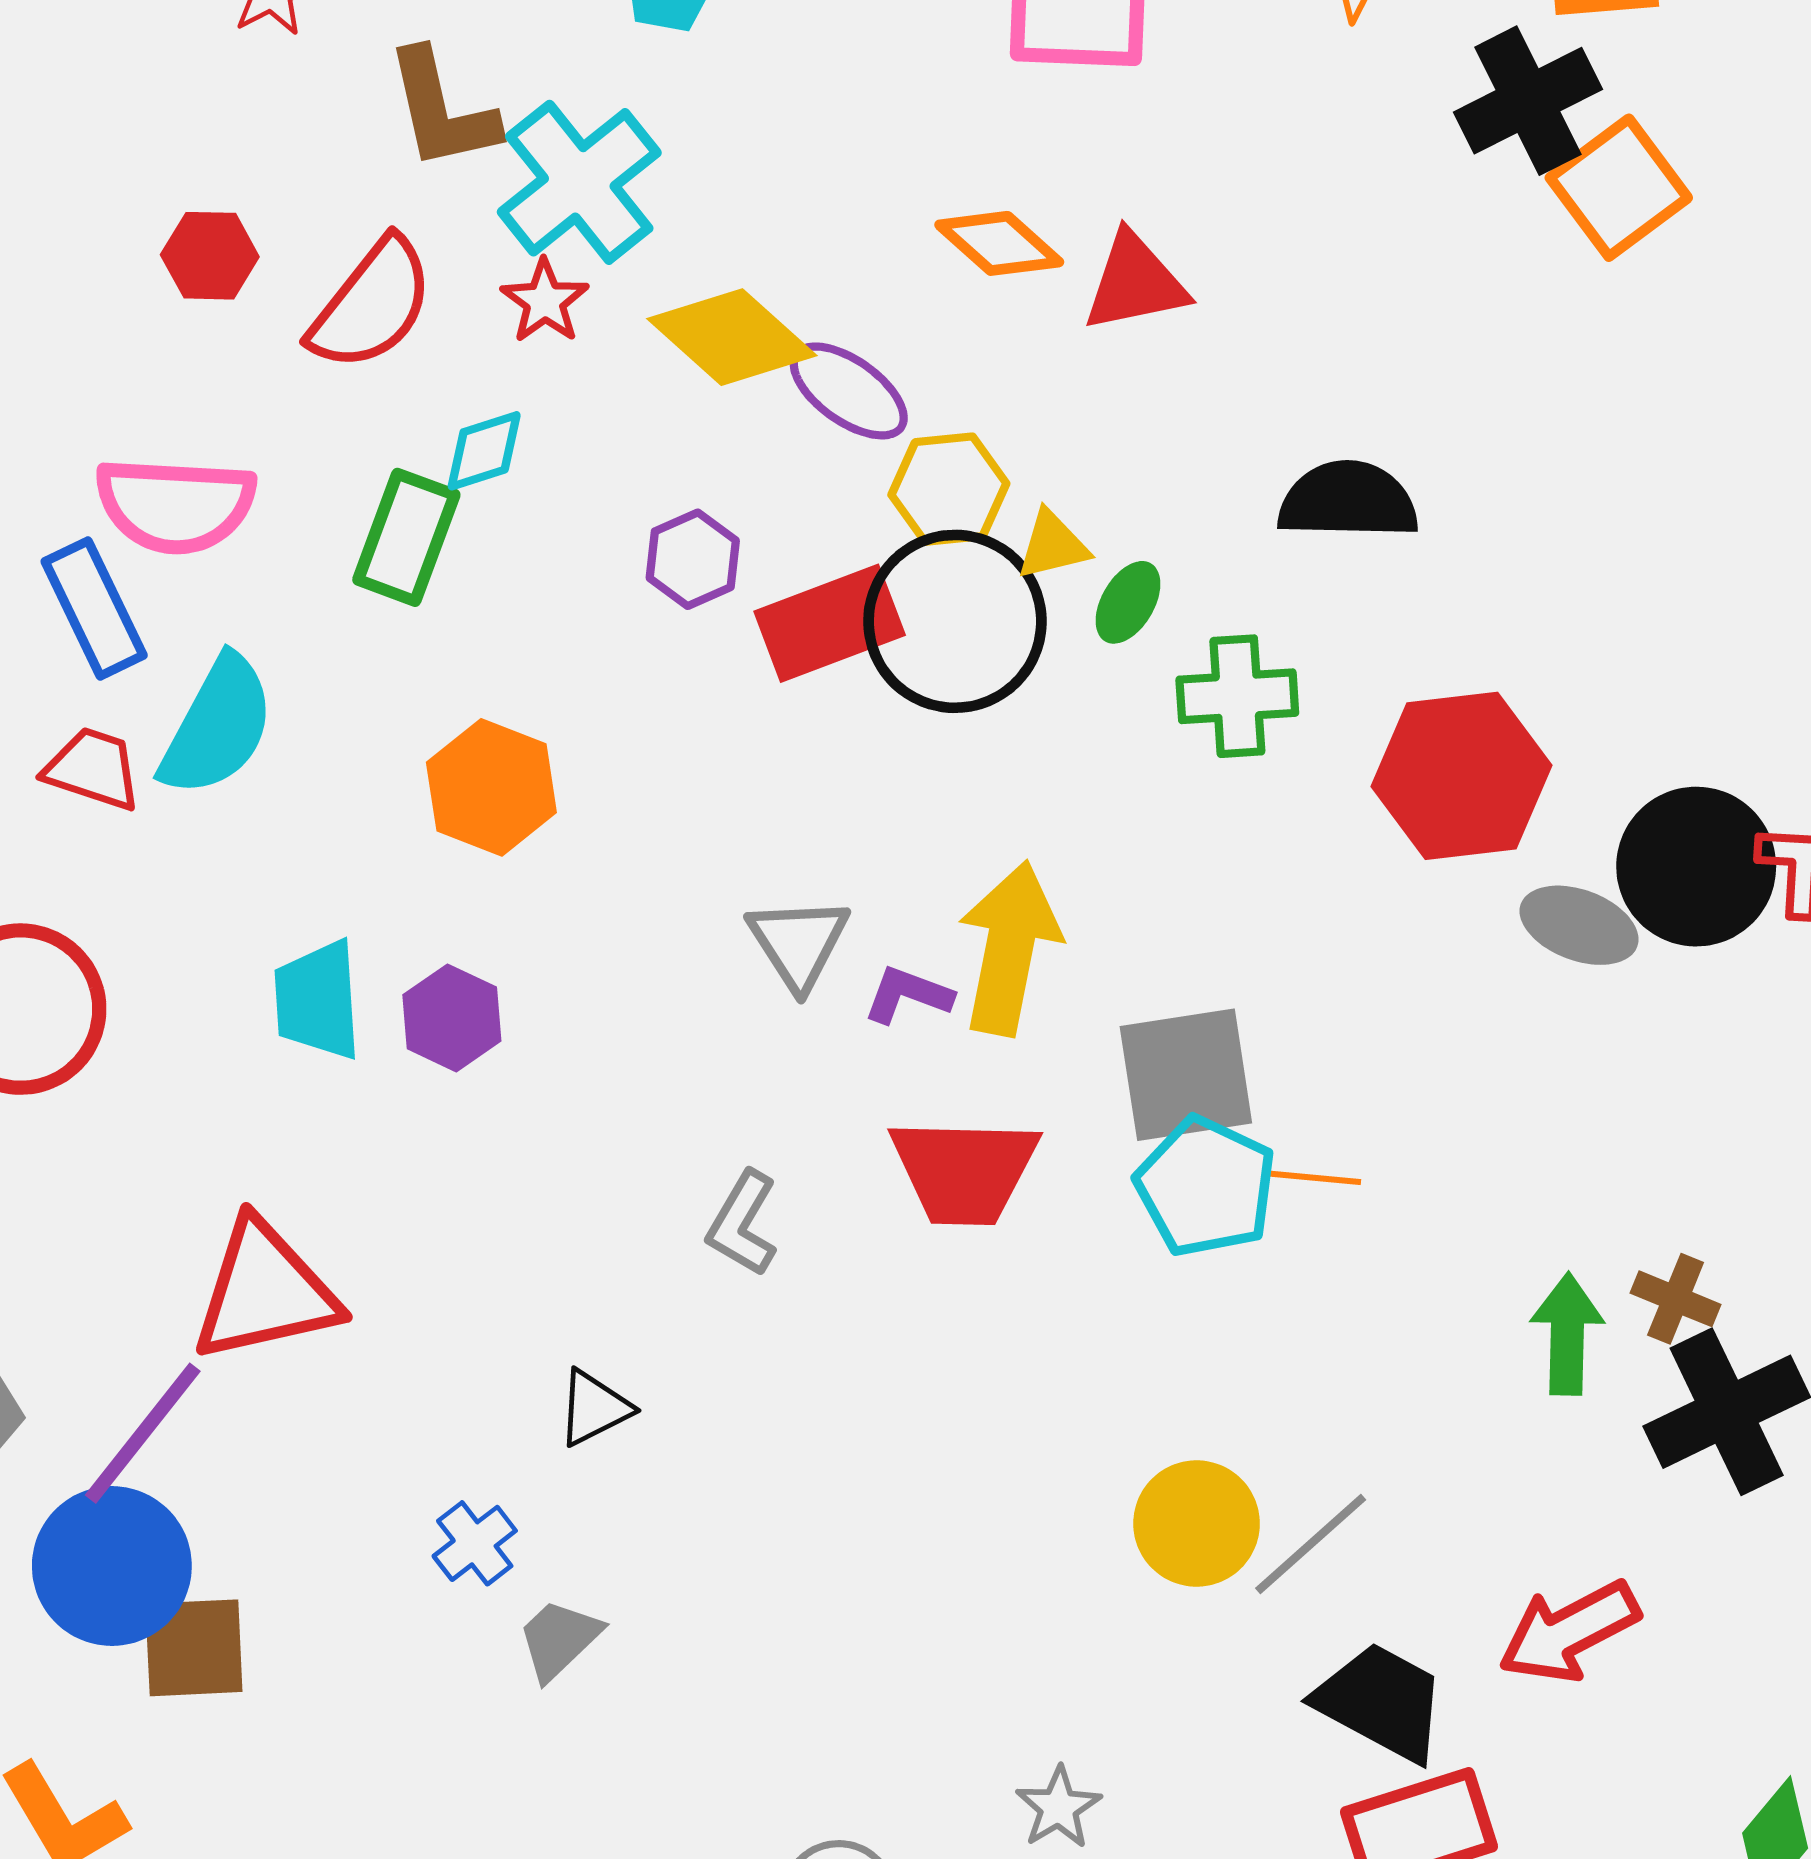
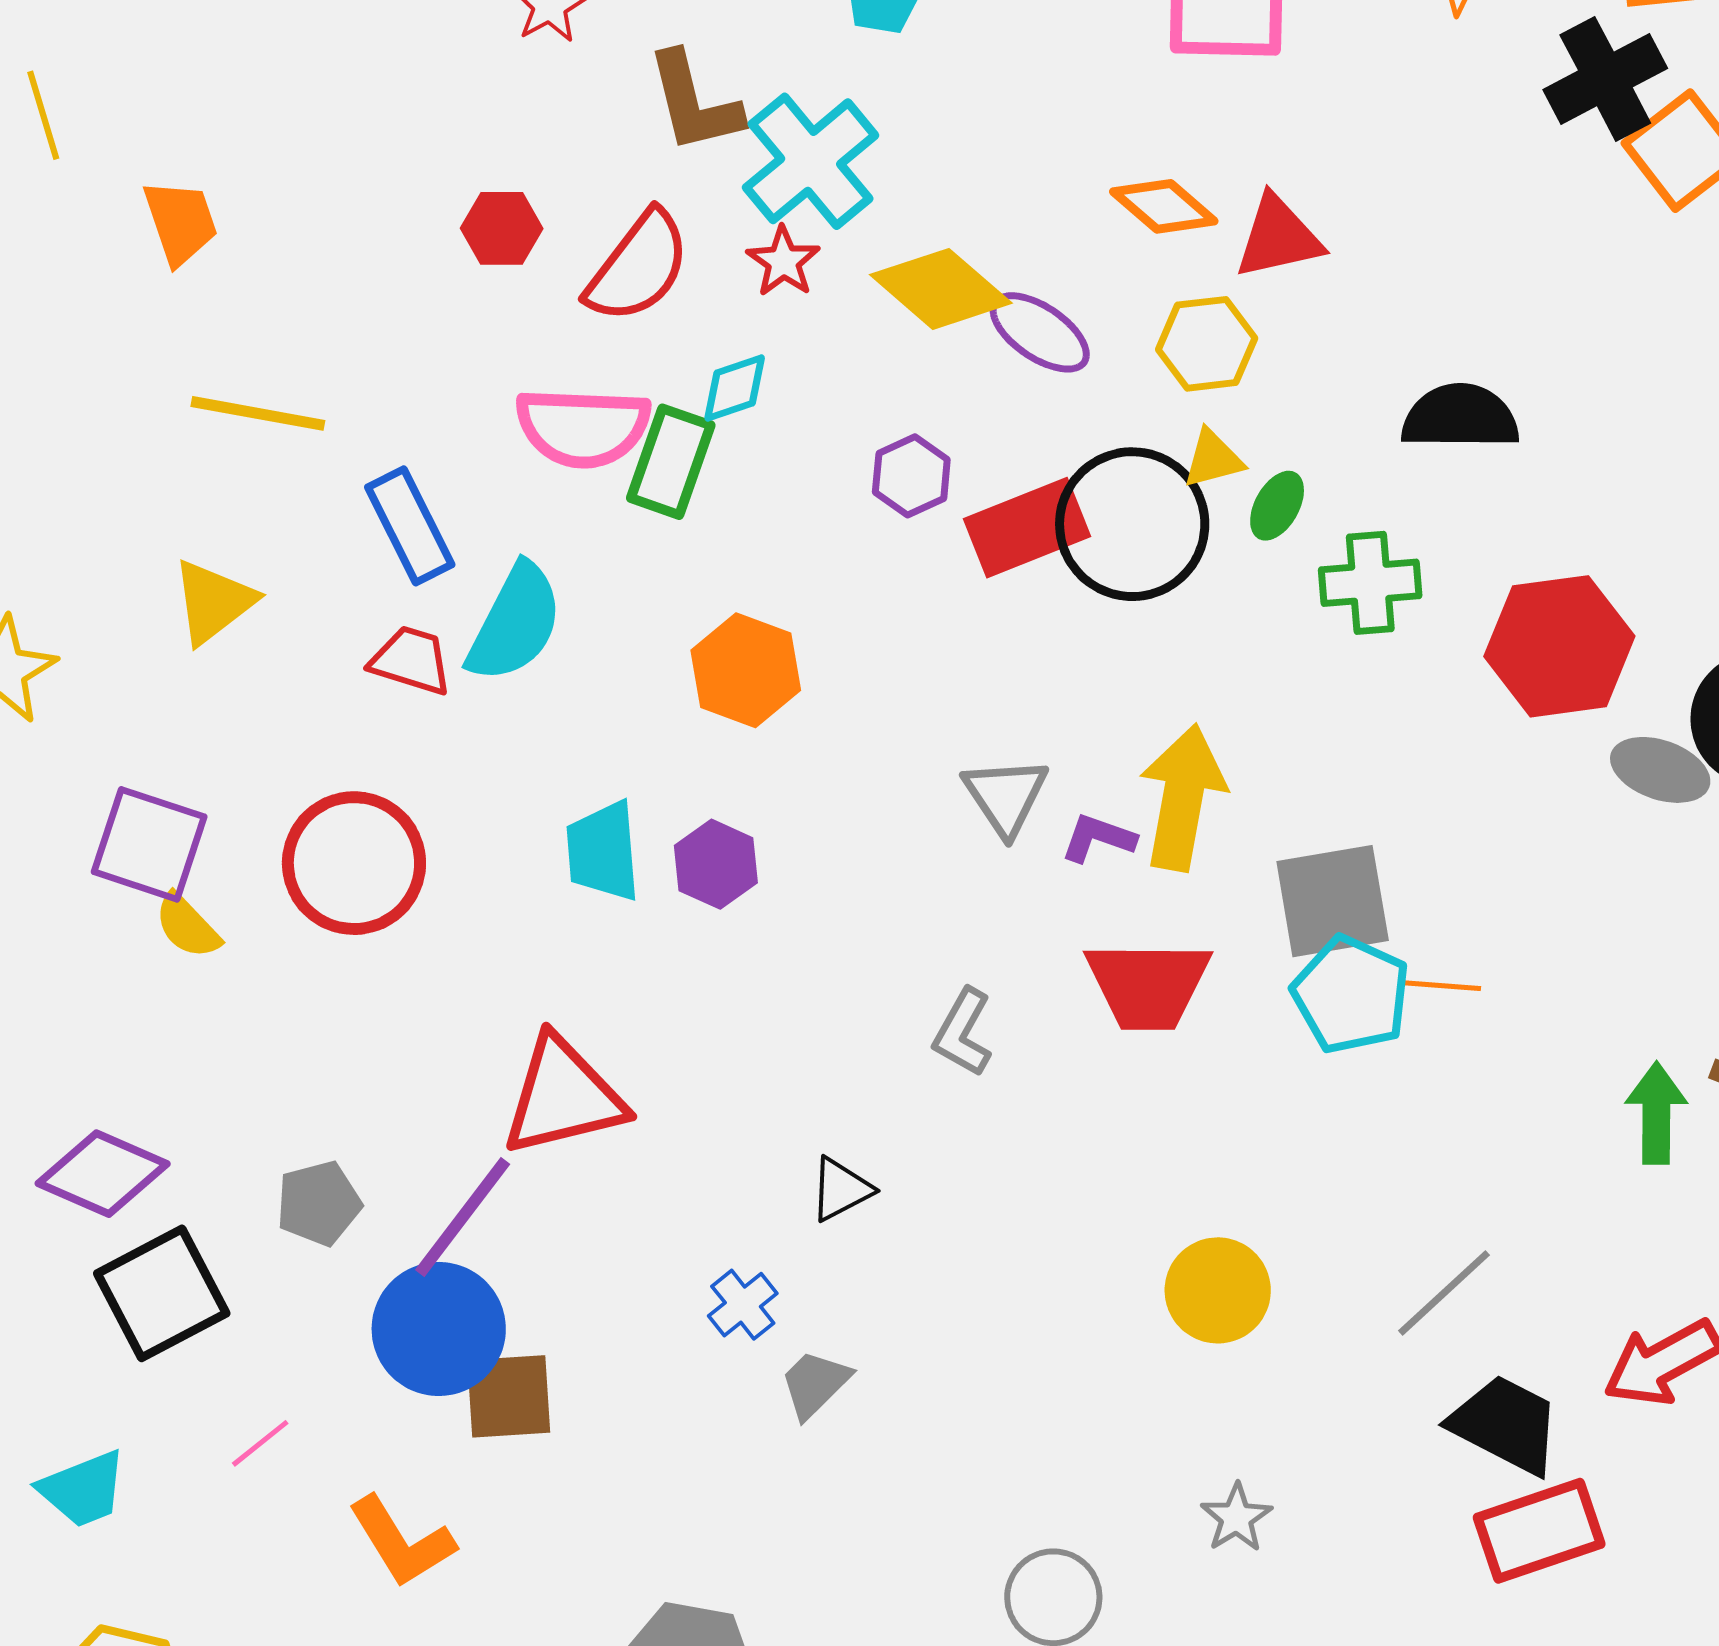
yellow hexagon: (949, 489) -> (1207, 344), moved
pink semicircle: (175, 505) -> (583, 427), moved
yellow circle: (1197, 1523) -> (1218, 1290), moved

